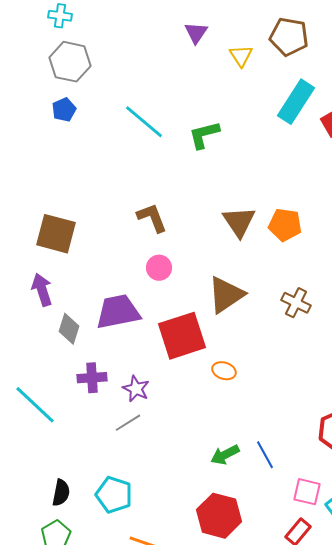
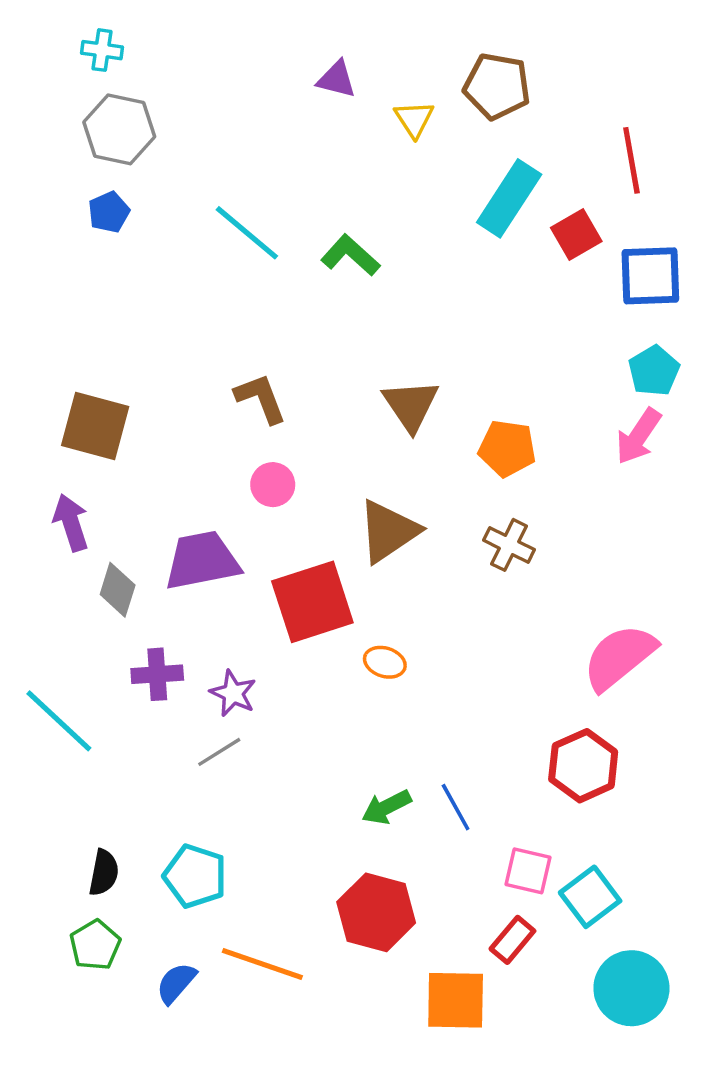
purple triangle: (196, 33) -> (337, 79), turned -50
green L-shape: (204, 135) -> (350, 255), turned 56
orange pentagon: (285, 225) -> (507, 448), moved

